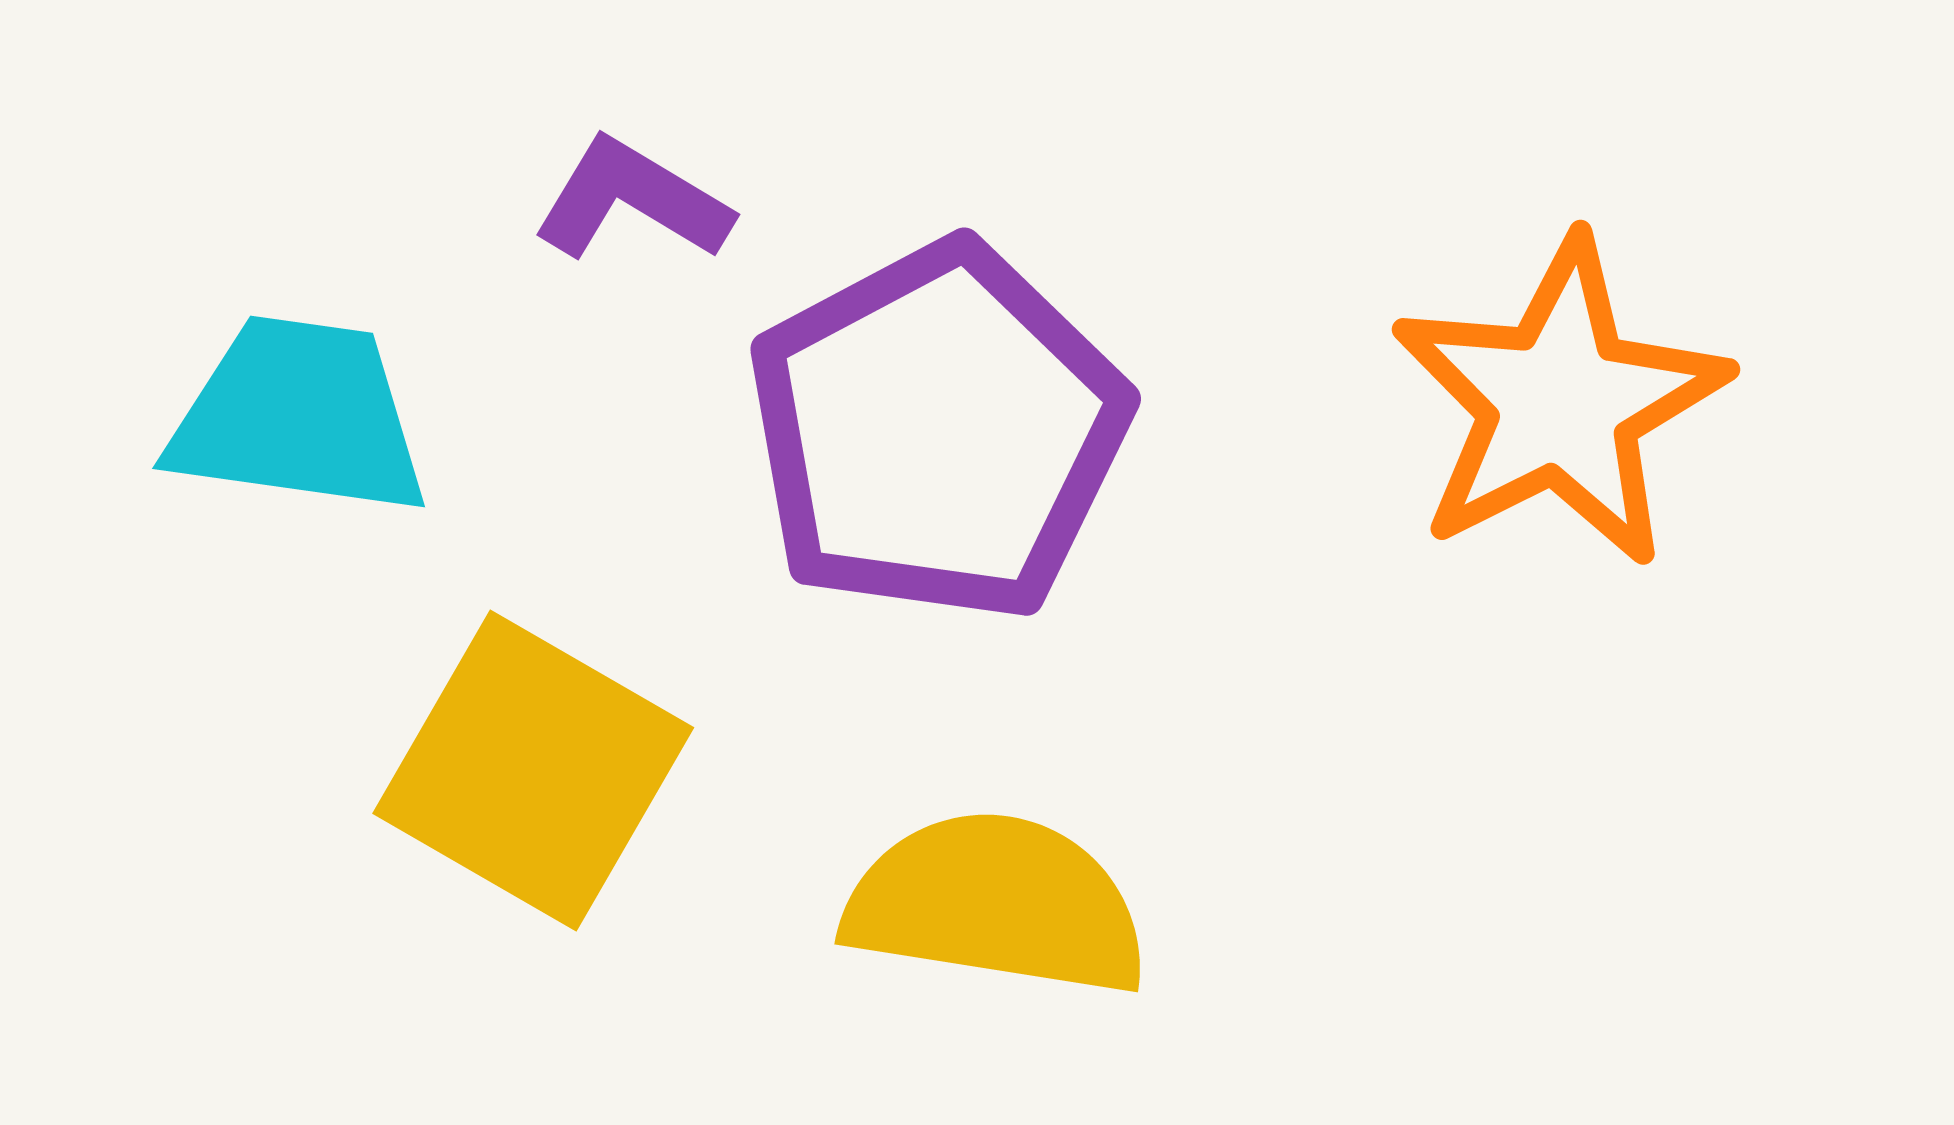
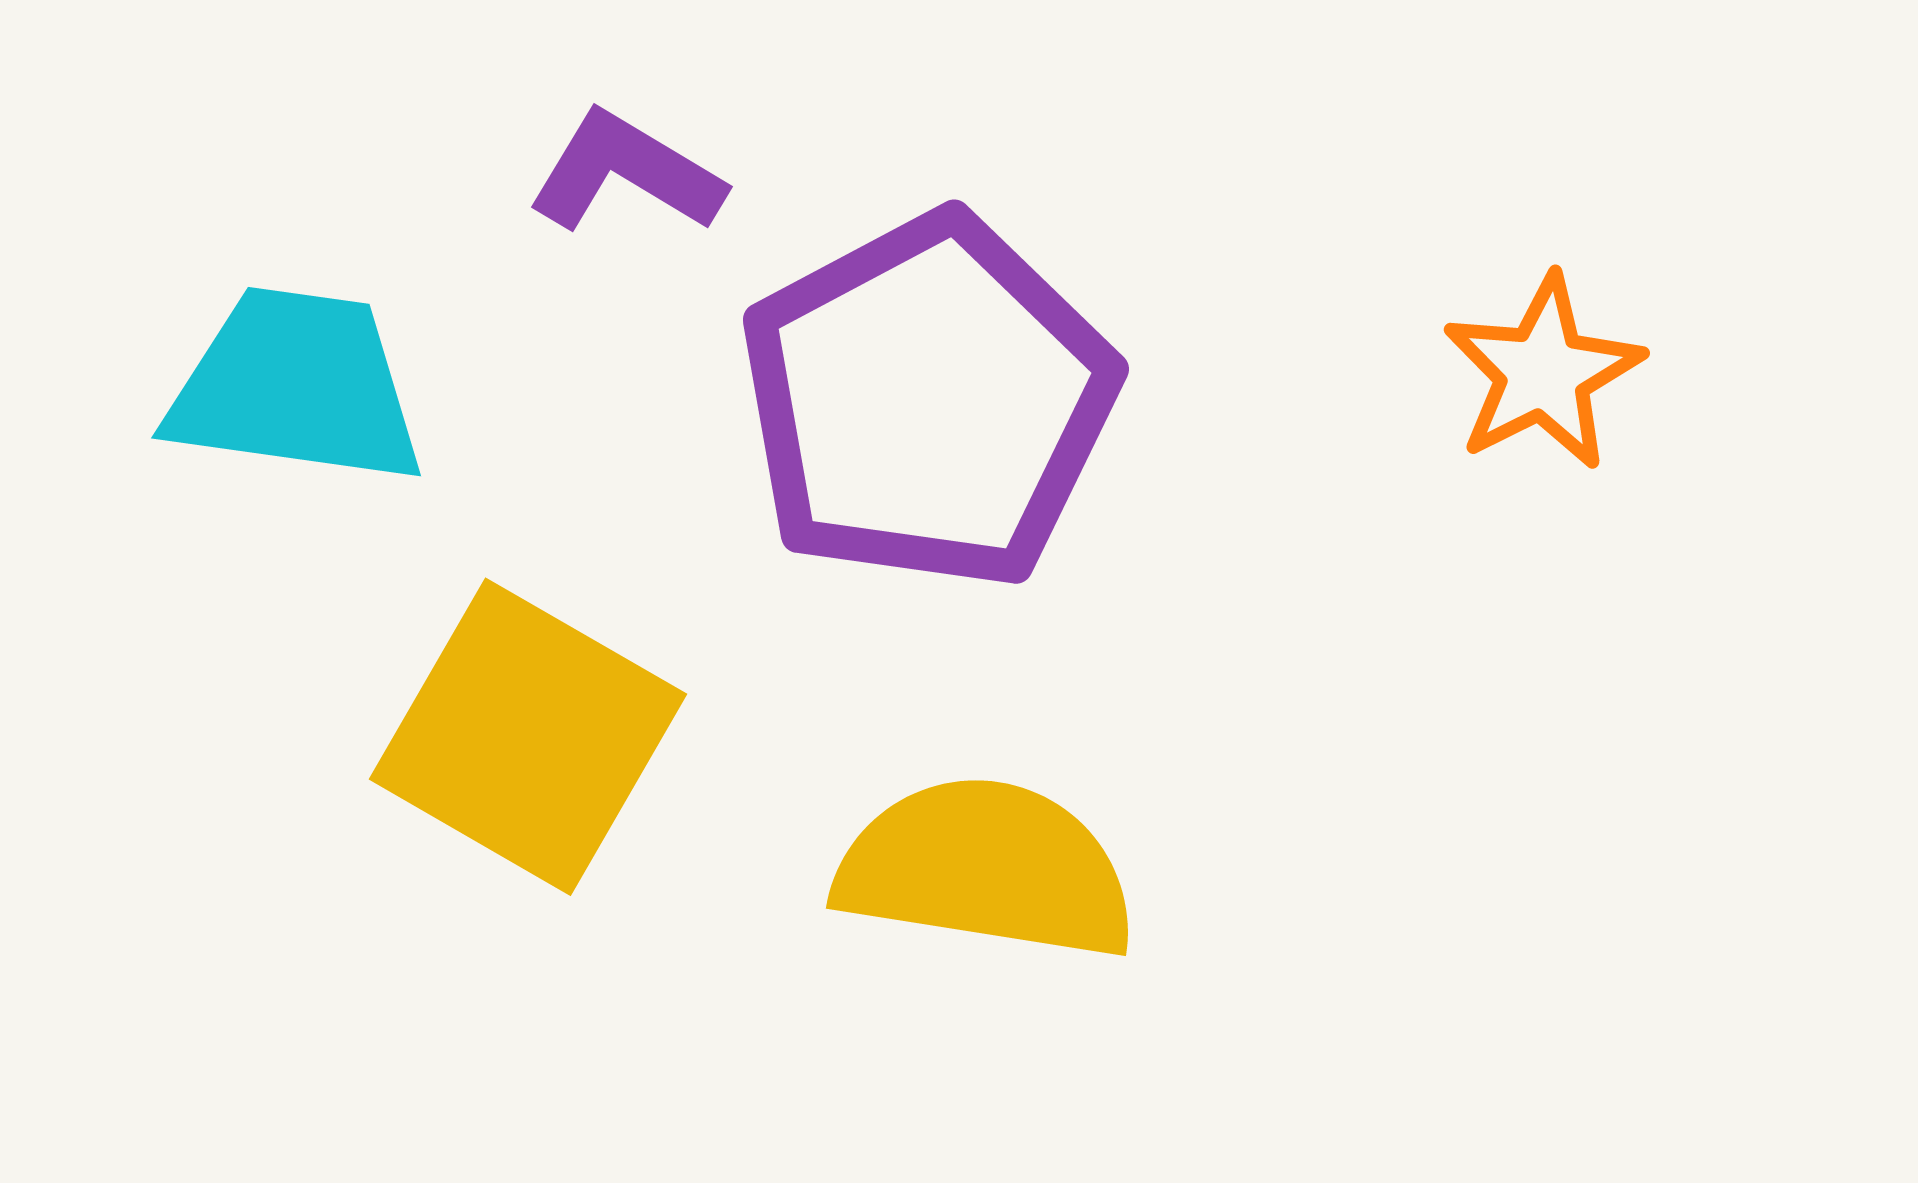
orange star: (1560, 402) -> (1543, 373), size x0.6

